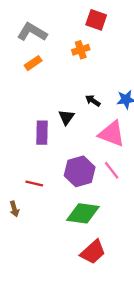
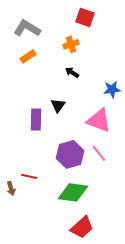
black arrow: (93, 101) -> (72, 72), moved
red line: (34, 184) -> (29, 176), moved

